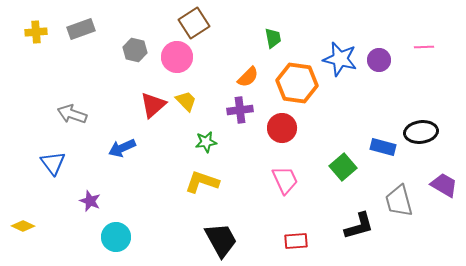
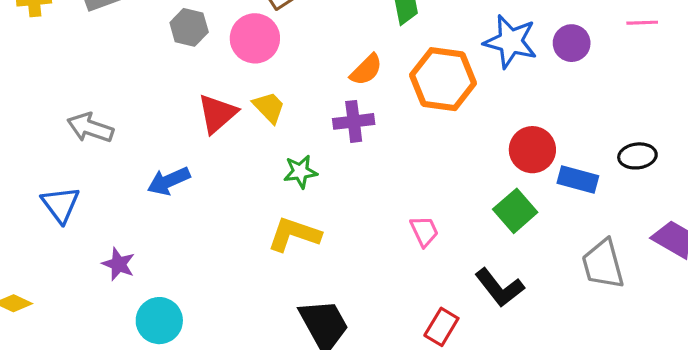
red circle: (282, 128) -> (532, 150), moved
black ellipse: (421, 132) -> (637, 156), size x0.7
pink trapezoid: (285, 180) -> (424, 231), size x0.7
black L-shape: (359, 226) -> (499, 288), moved, turned 68
red rectangle: (296, 241) -> (441, 327), turned -55

